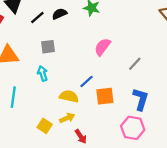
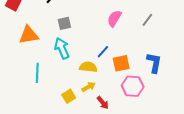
gray line: (135, 64) -> (147, 20), moved
cyan arrow: (43, 73) -> (62, 48), size x1.5
yellow square: (45, 126) -> (69, 96), turned 32
pink hexagon: (133, 128) -> (133, 86), moved

